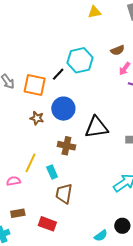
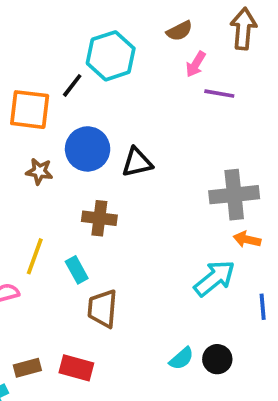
black triangle: (96, 127) -> (137, 162), moved, size x0.7
brown rectangle: (18, 213) -> (27, 368), moved
cyan semicircle: (101, 236) -> (181, 359), moved

